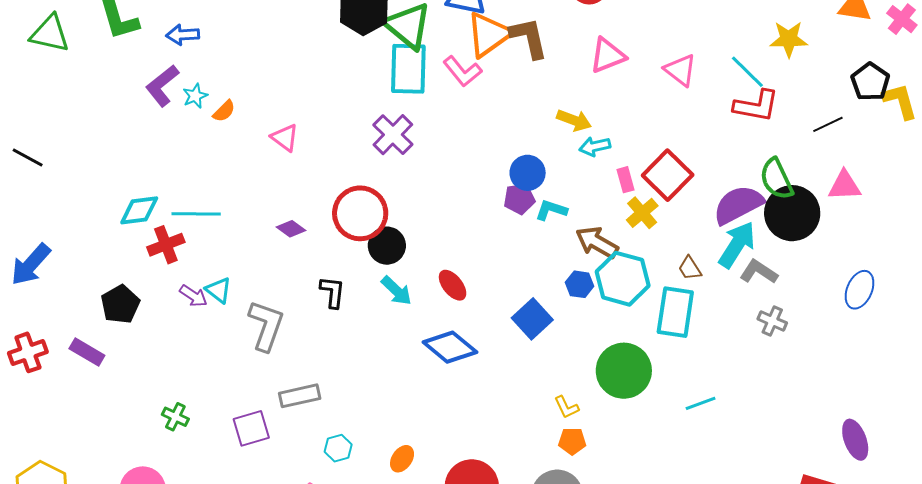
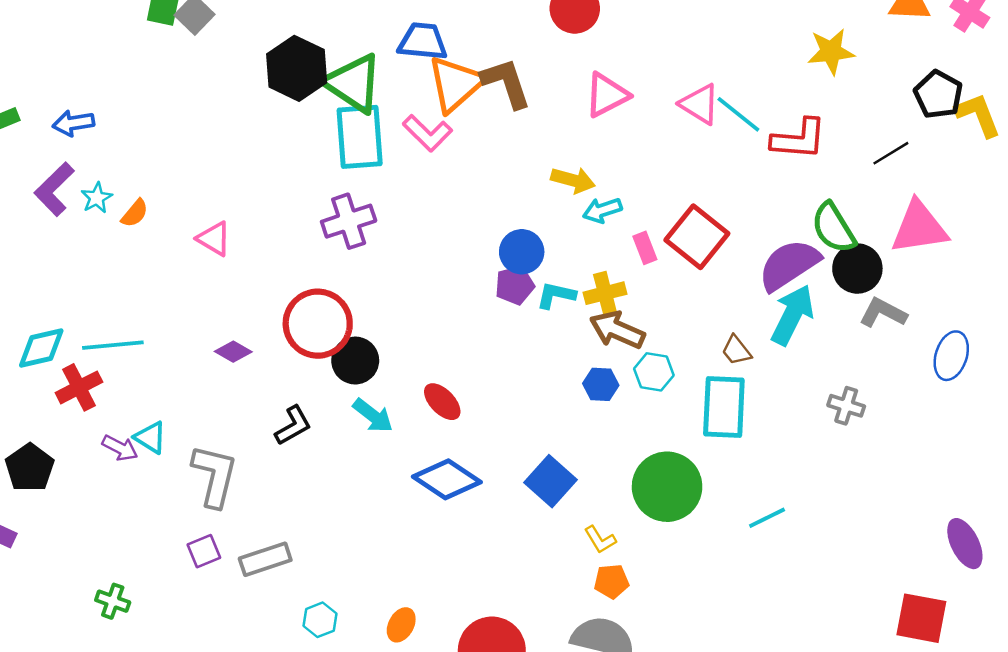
cyan line: (747, 72) -> (738, 114), moved
purple cross: (393, 135) -> (349, 221), turned 33
pink triangle: (844, 186) -> (919, 227), size x1.4
yellow cross: (642, 213) -> (605, 293), moved, turned 32
black circle: (792, 213) -> (857, 269), size x0.7
gray L-shape: (759, 272) -> (883, 313), moved
cyan hexagon: (623, 279) -> (654, 372), size x0.6
black L-shape: (332, 292) -> (293, 426), turned 60
blue square: (532, 319) -> (551, 481), moved
purple square: (251, 428) -> (204, 551), moved, size x0.7

